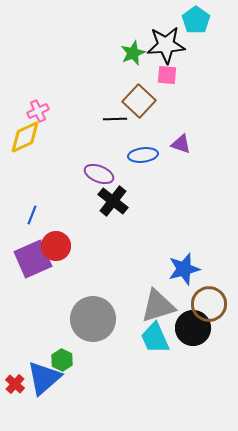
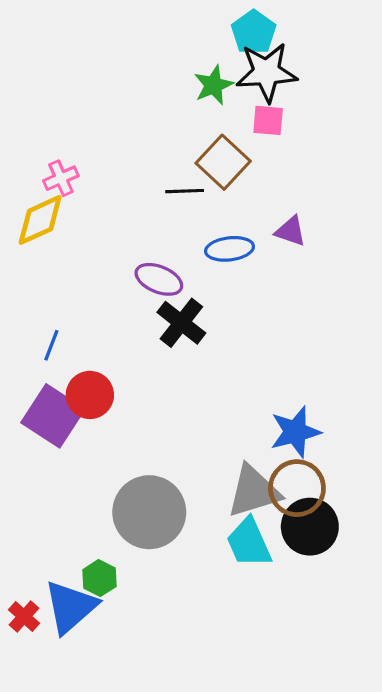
cyan pentagon: (196, 20) -> (254, 32), moved
purple square: (33, 259) -> (53, 416), turned -33
brown circle: (209, 304) -> (297, 488), moved

